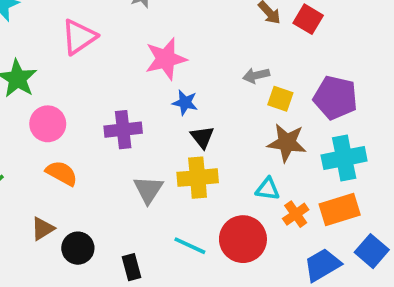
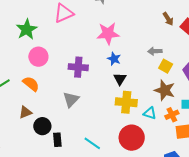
orange semicircle: (62, 173) -> (31, 84), moved
yellow cross: (198, 178) -> (126, 102), moved
gray triangle: (148, 190) -> (71, 99), moved
orange cross: (296, 214) -> (172, 115), moved
cyan line: (190, 246) -> (92, 143), moved
black rectangle: (132, 267) -> (57, 140), moved

